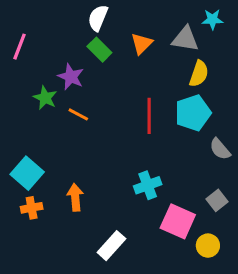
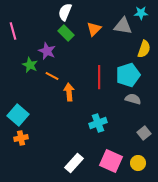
pink line: (20, 47) -> (13, 31), turned -36
yellow semicircle: (199, 74) -> (144, 49), moved
gray semicircle: (220, 149) -> (133, 99), moved, turned 147
orange arrow: (75, 197) -> (69, 92), moved
pink square: (178, 221) -> (111, 161), moved

